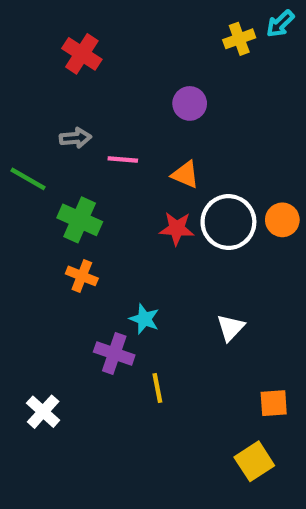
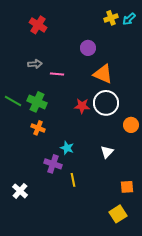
cyan arrow: (280, 24) -> (129, 19), moved
orange triangle: (185, 175) -> (103, 74), moved, size x1.5
green line: (28, 179) -> (13, 101), moved
orange circle: (282, 220) -> (131, 125), moved

